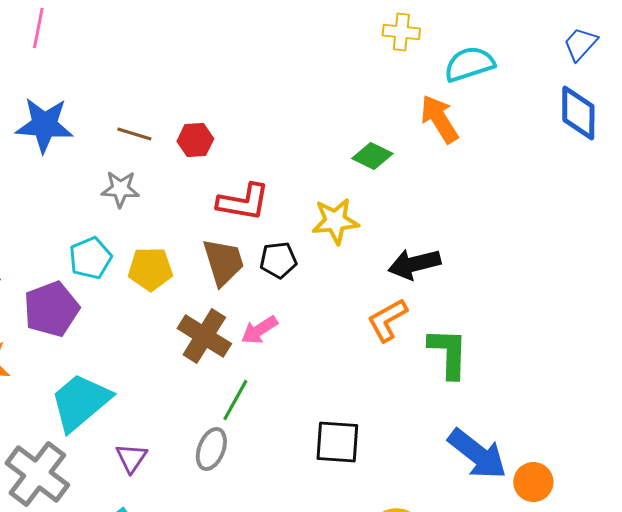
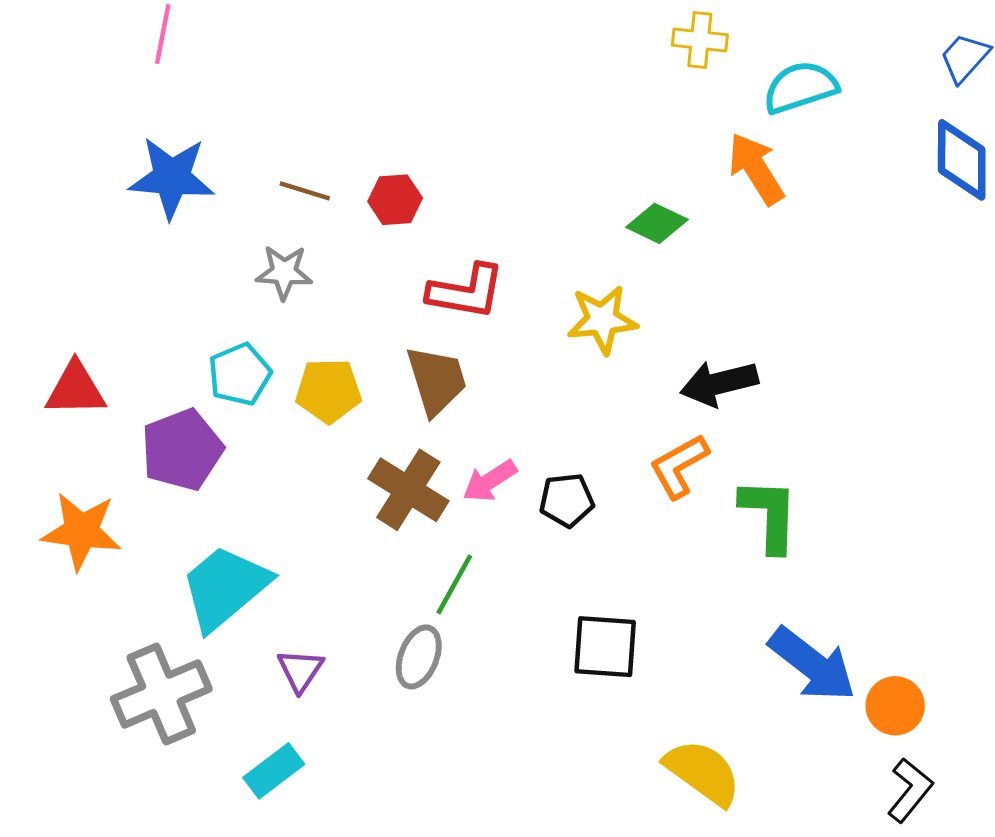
black pentagon: (278, 260) -> (567, 500), moved
gray cross: (37, 474) -> (161, 694), turned 30

